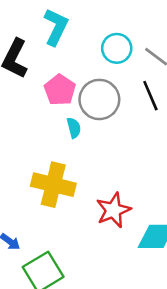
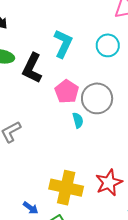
cyan circle: (117, 48) -> (108, 45), moved
yellow cross: (53, 185) -> (66, 188), moved

